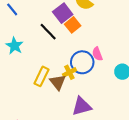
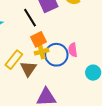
orange square: (73, 25) -> (38, 39), moved
yellow cross: (69, 72) -> (42, 52), moved

